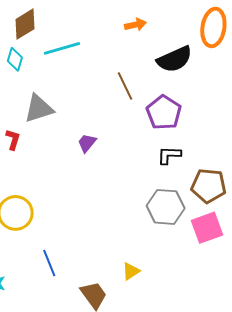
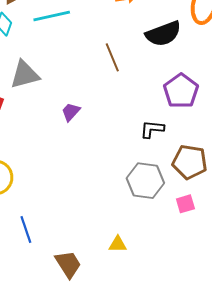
purple pentagon: (164, 112) -> (181, 91), moved
pink square: (207, 228) -> (185, 204), size x0.6
yellow triangle: (131, 271) -> (118, 244), moved, turned 30

